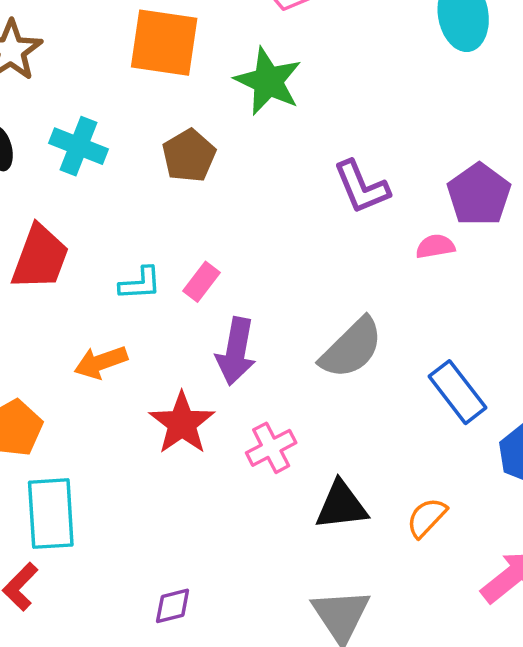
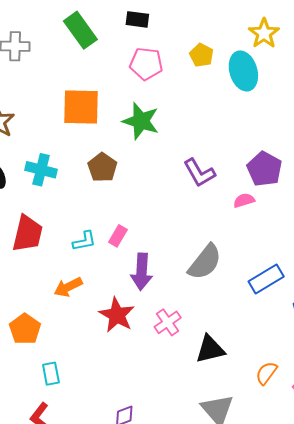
blue rectangle: (457, 392) -> (266, 279), turned -76
cyan rectangle: (51, 514) -> (51, 374), size x0.6
orange semicircle: (427, 518) -> (266, 373), moved

